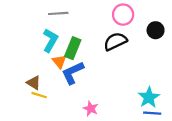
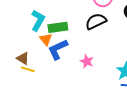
green rectangle: (73, 48) -> (58, 27), turned 60
pink star: (91, 109) -> (87, 61), moved

